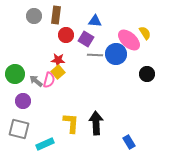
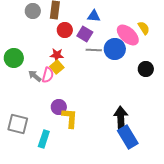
green circle: (15, 74) -> (14, 58), moved
purple circle: (23, 101) -> (59, 107), moved
black arrow: (96, 123) -> (121, 118), moved
blue rectangle: (129, 142) -> (128, 137), size x1.6
cyan rectangle: (45, 144) -> (44, 139), turned -48

